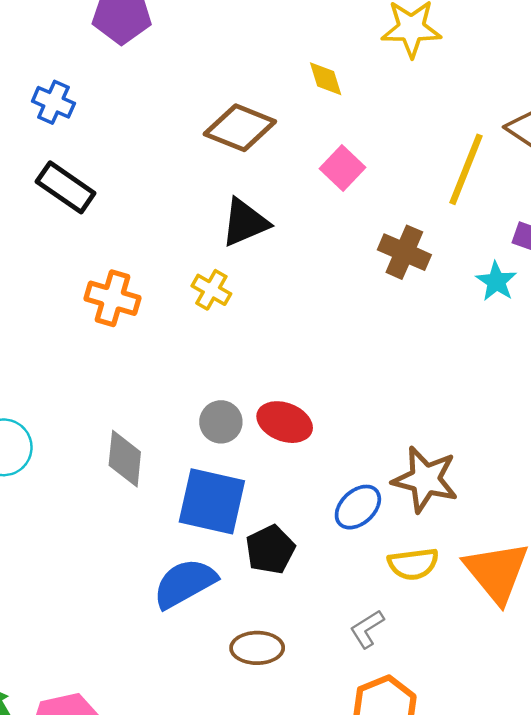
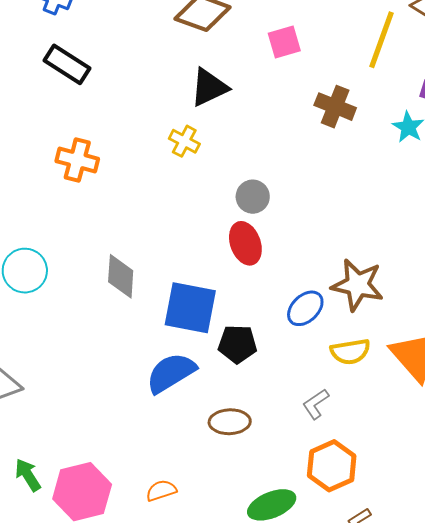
pink square: (342, 168) -> (284, 42), turned 32
orange cross: (113, 298) -> (77, 160), moved
gray circle: (221, 422) -> (253, 197), moved
red ellipse: (285, 422) -> (245, 243), turned 51
black pentagon: (270, 550) -> (237, 344), turned 30

